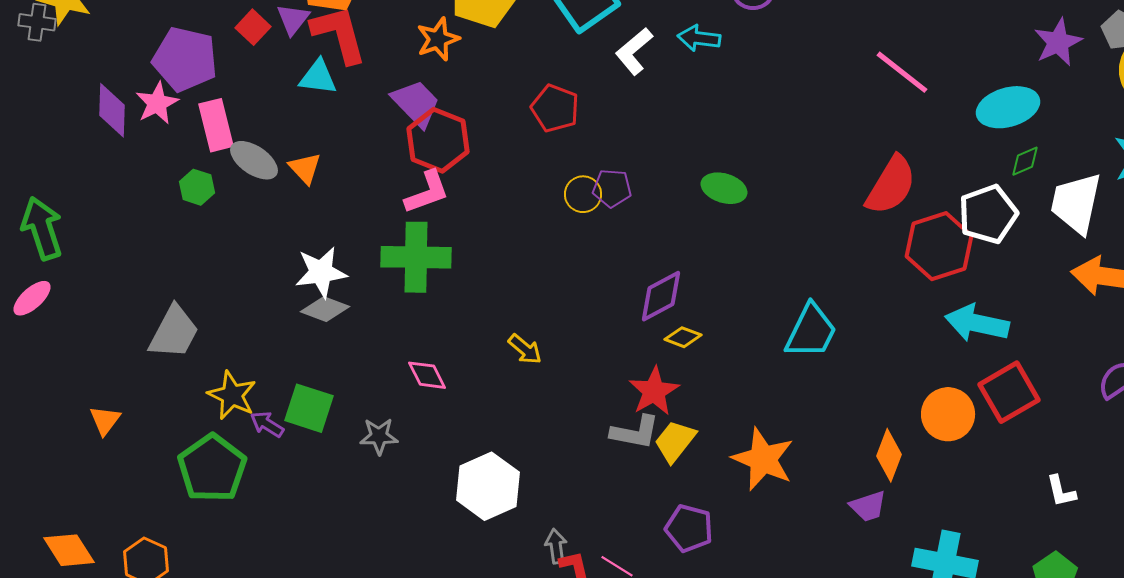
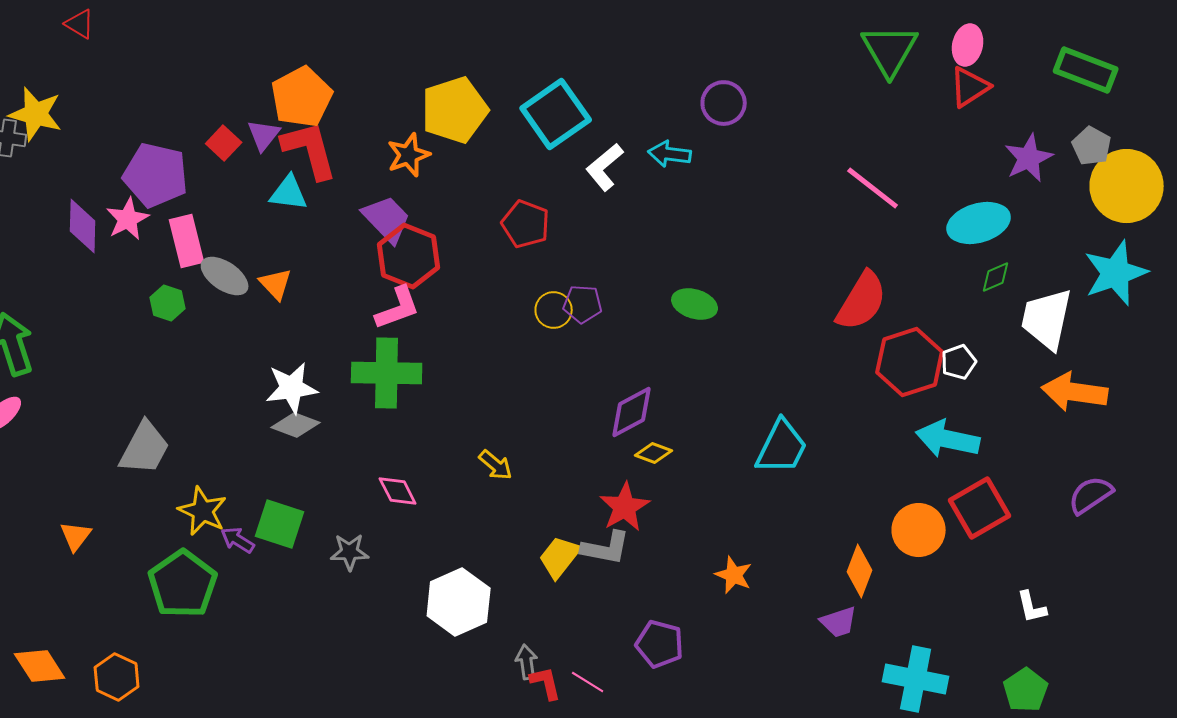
white pentagon: (988, 214) -> (959, 362), moved, size x0.6
yellow trapezoid: (675, 441) -> (560, 557), moved
orange star: (763, 459) -> (734, 575), size x0.6

